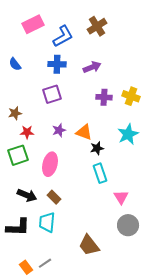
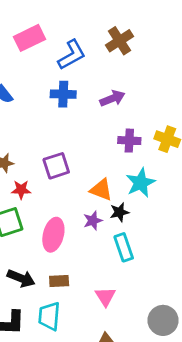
purple square: (52, 94) -> (56, 166), moved
purple star: (59, 130) -> (93, 221), moved
cyan star: (128, 134) -> (141, 183), moved
brown rectangle: (54, 197) -> (59, 281), turned -48
pink triangle: (121, 197) -> (105, 296), moved

